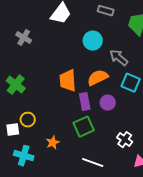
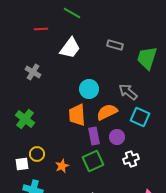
cyan circle: (93, 41) -> (89, 89), moved
white cross: (125, 140) -> (131, 159), moved, turned 35
orange star: (53, 143) -> (62, 166), moved

